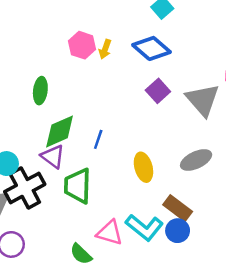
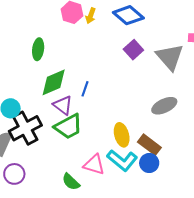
purple triangle: (53, 157) -> (63, 105), moved
yellow ellipse: (143, 167) -> (122, 135), moved
green trapezoid: (78, 186) -> (68, 127), turned -120

